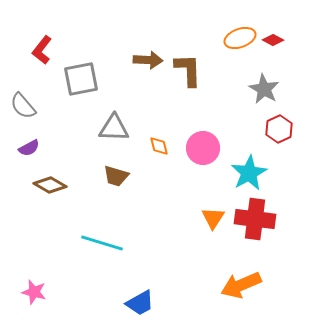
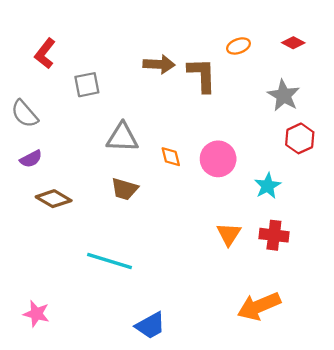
orange ellipse: (240, 38) -> (239, 46), moved, size x0.7
gray square: (81, 79) -> (87, 85), size x0.7
cyan star: (249, 173) -> (268, 186), size x0.7
red cross: (255, 219) -> (274, 235), size x0.7

